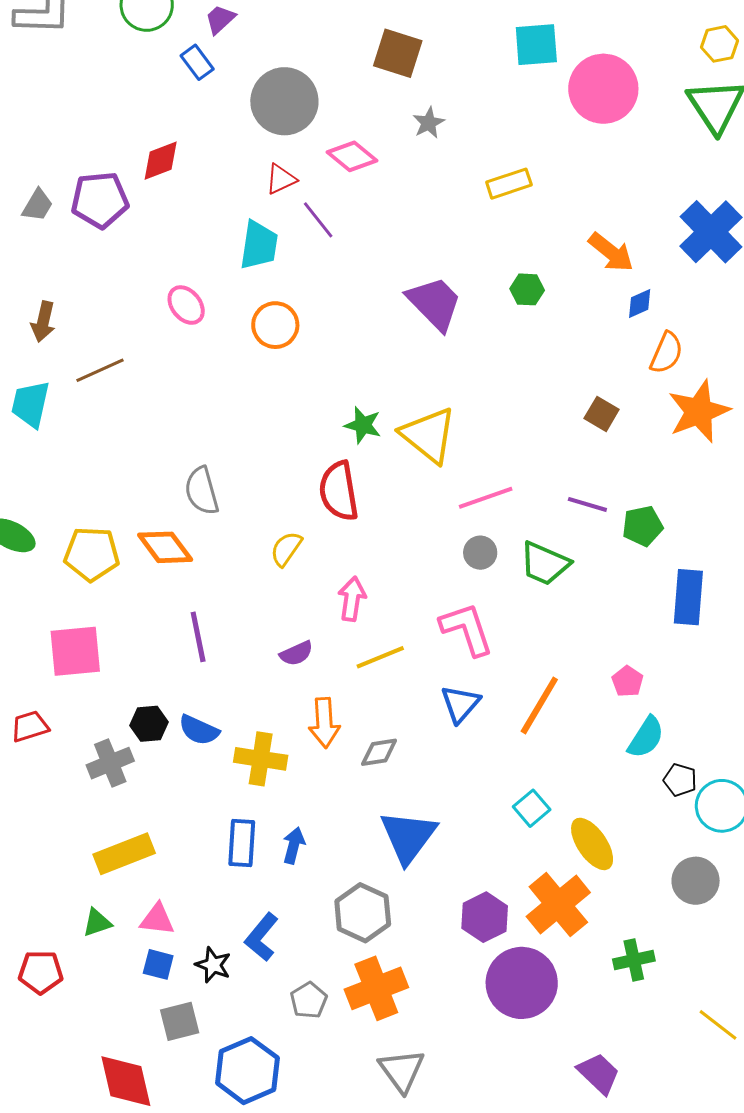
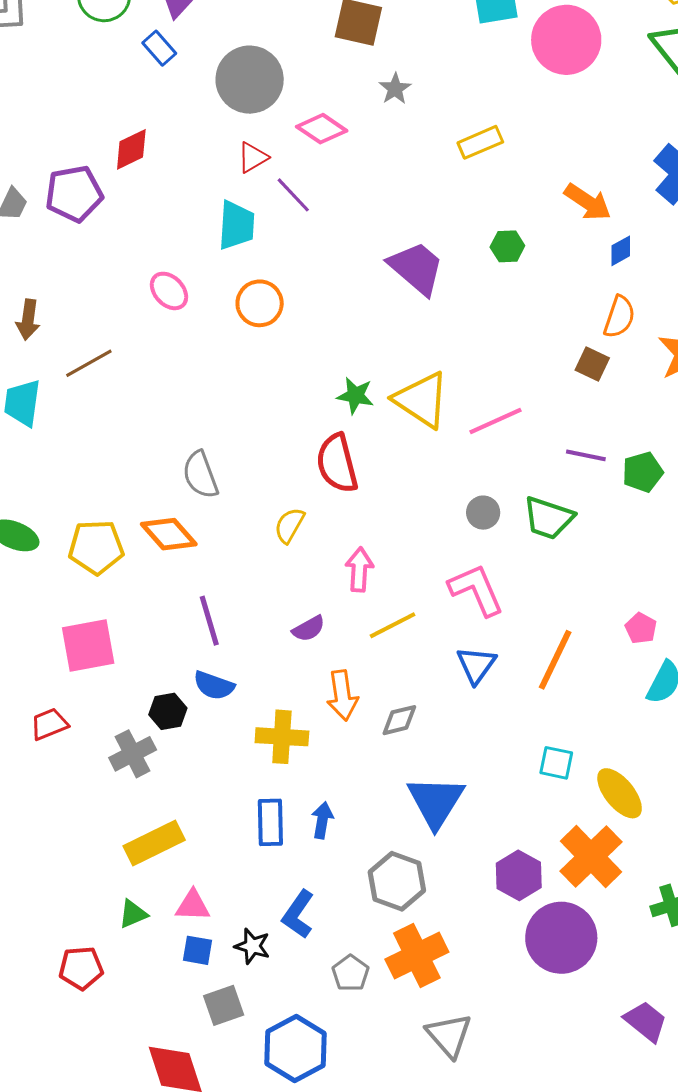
orange semicircle: (666, 353) -> (619, 317), moved
pink line: (486, 498) -> (495, 421), moved
blue semicircle: (199, 730) -> (214, 685), moved
cyan square: (532, 808) -> (556, 763), turned -33

